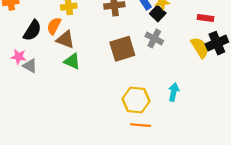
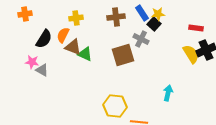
gray cross: (154, 38) -> (141, 39), moved
green triangle: (72, 61) -> (85, 54), moved
yellow hexagon: (136, 100) -> (115, 106), moved

